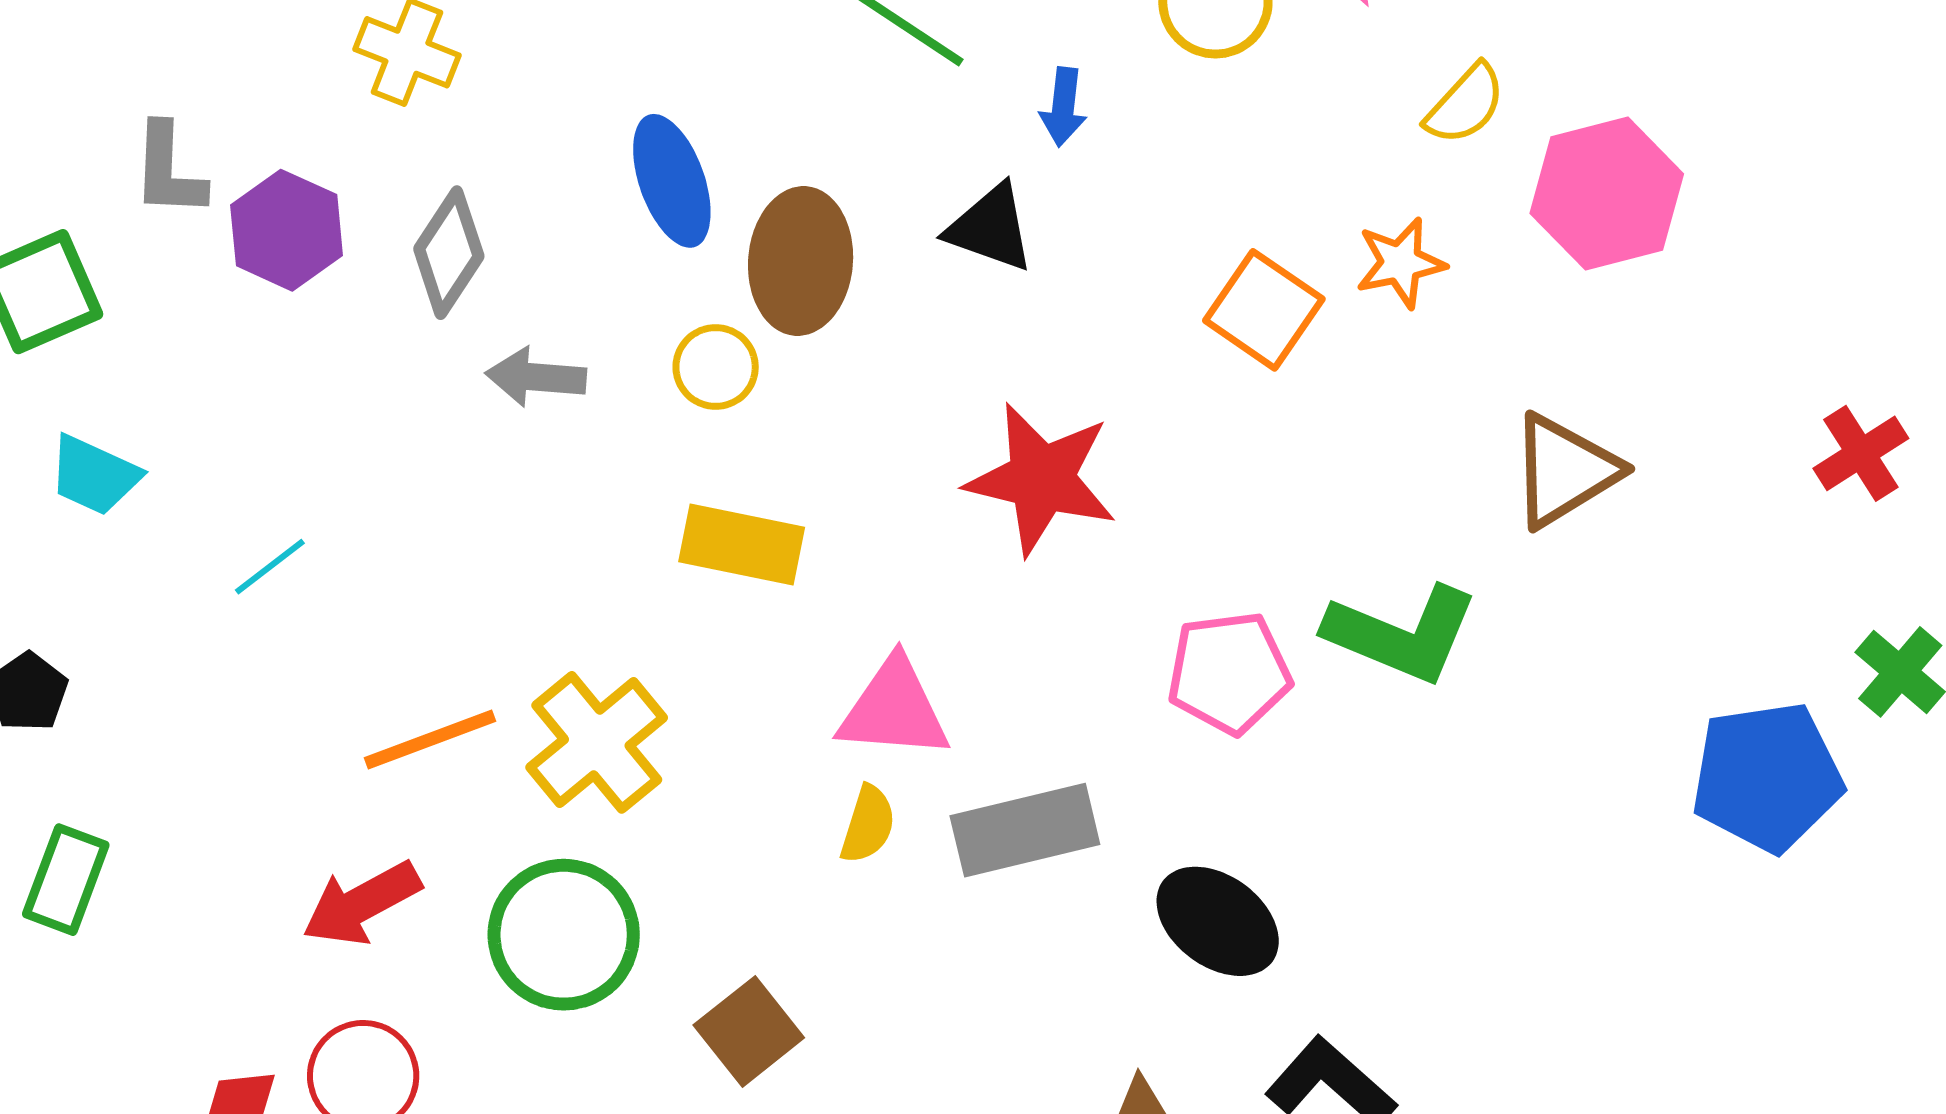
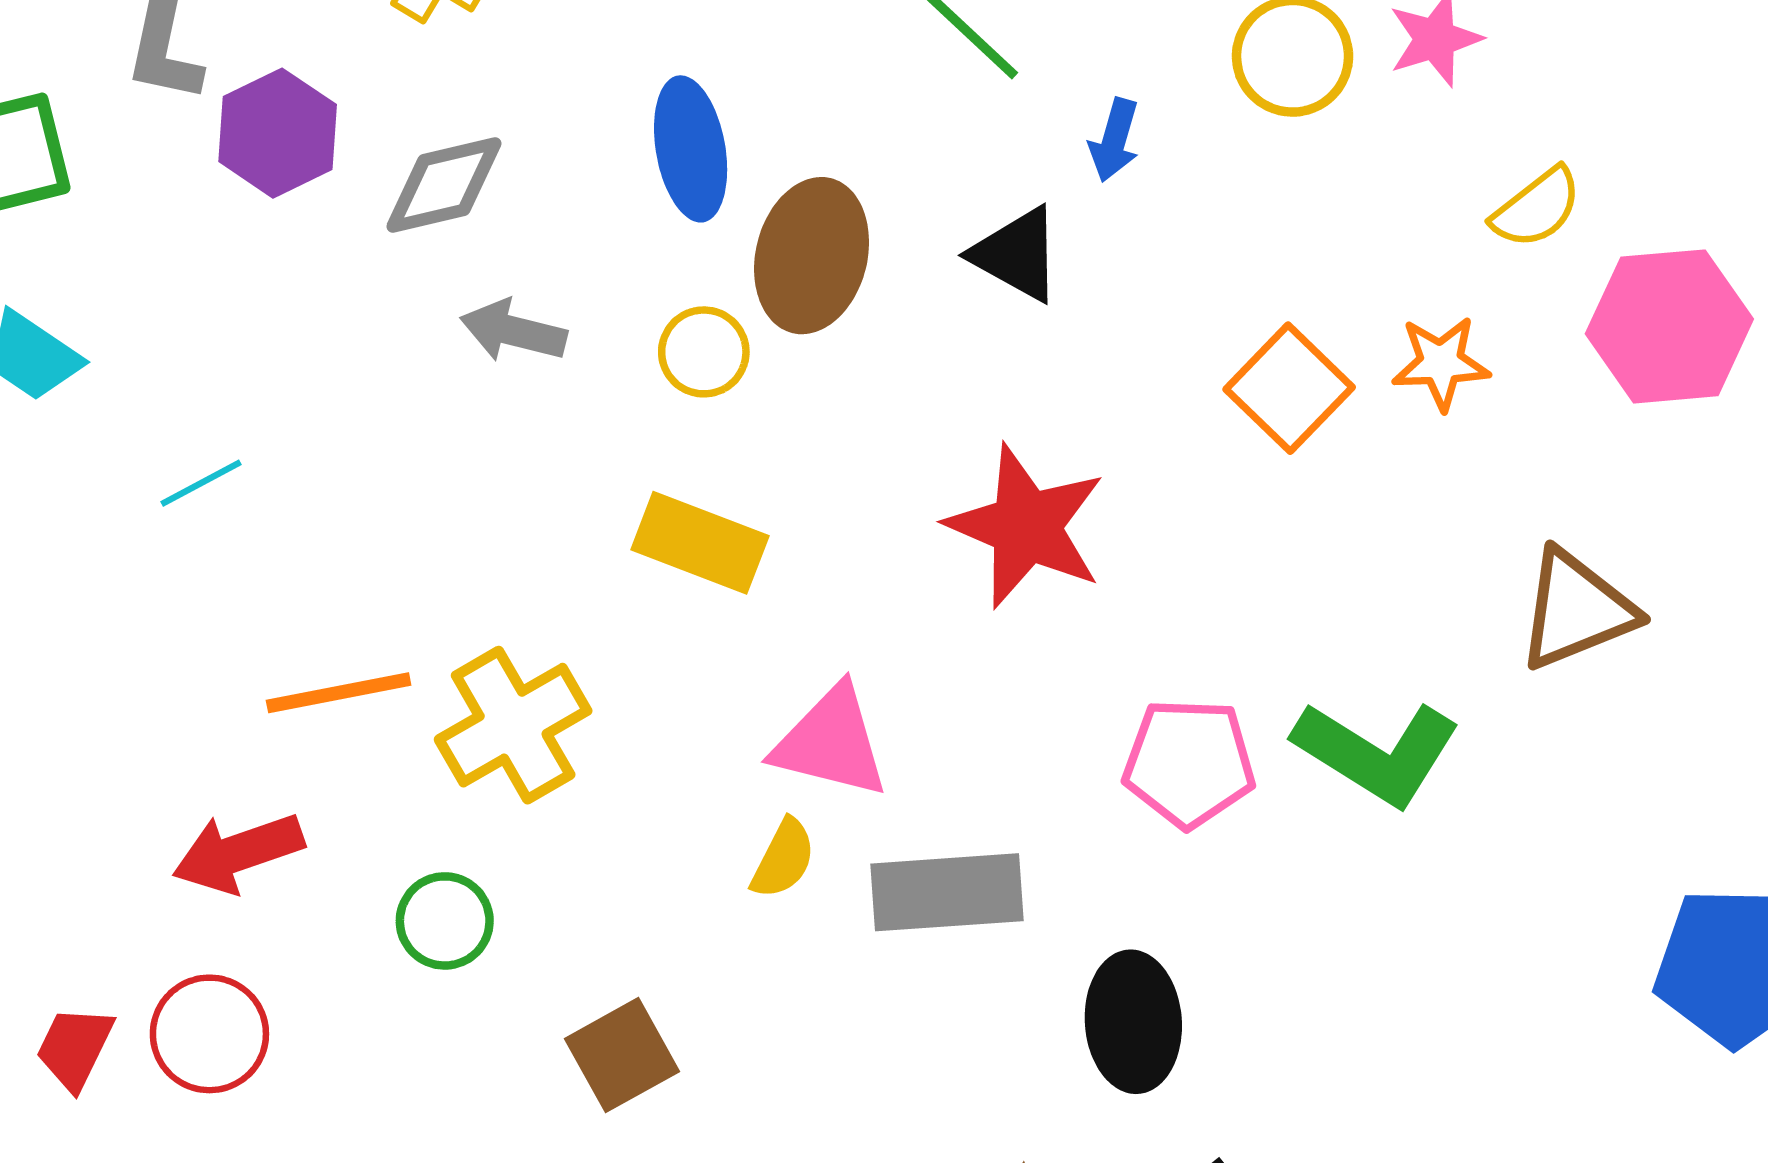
gray diamond: (449, 253) -> (444, 185), turned 34
black ellipse: (1218, 921) -> (1133, 1022), turned 40
green circle: (564, 935) -> (445, 921), size x0.6

